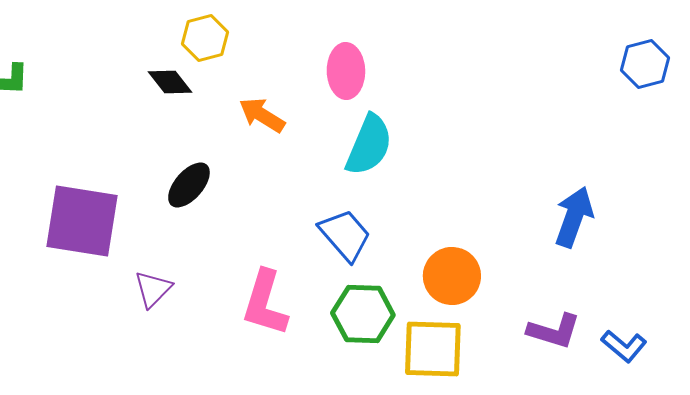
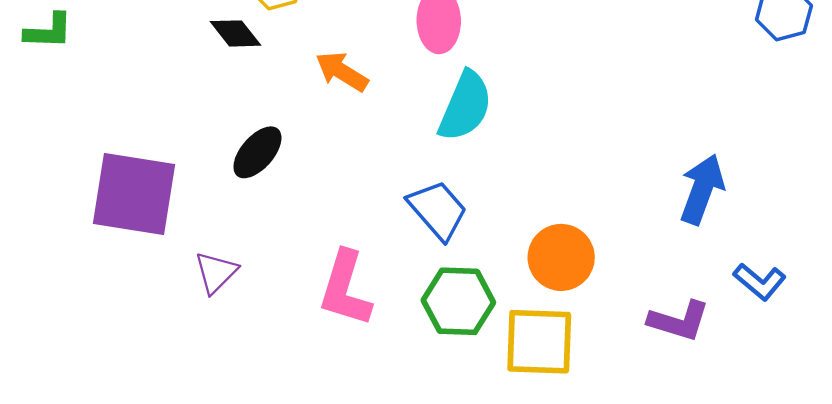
blue L-shape: (624, 346) -> (760, 282), moved

